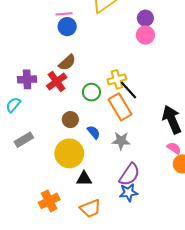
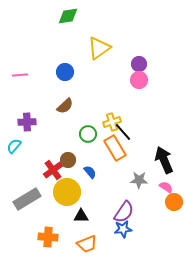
pink line: (64, 14) -> (20, 75), moved
red cross: (57, 82) -> (53, 170), moved
gray rectangle: (24, 140) -> (27, 199), moved, size x1.5
gray star: (121, 141) -> (139, 180), moved
orange cross: (49, 201) -> (48, 237), turned 30

